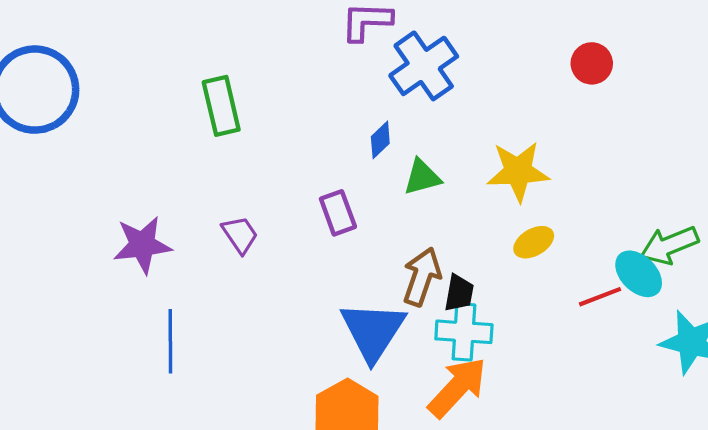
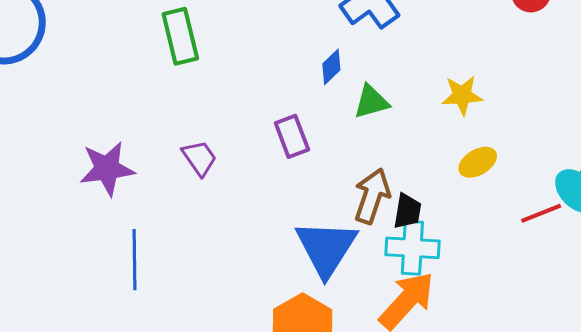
yellow star: (518, 171) -> (462, 95), size x0.7

